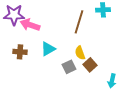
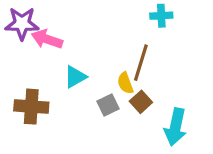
brown line: (79, 22) -> (141, 63), moved
brown cross: (20, 52) -> (31, 107), moved, size x1.5
cyan arrow: (112, 81) -> (175, 127), size x1.6

